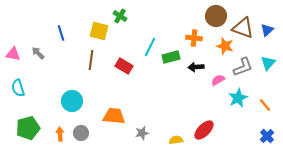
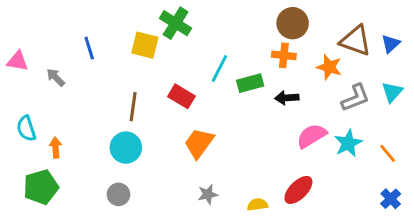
green cross: (120, 16) -> (176, 23), size x1.5
brown circle: (216, 16) -> (293, 23), moved
pink triangle: (13, 54) -> (18, 61), moved
brown line: (91, 60) -> (133, 107), moved
pink semicircle: (218, 80) -> (312, 136), moved, size x1.5
cyan circle: (72, 101) -> (126, 148), moved
orange trapezoid: (114, 116) -> (199, 143), moved, turned -60
orange arrow: (60, 134) -> (56, 148), moved

